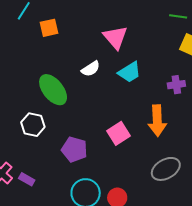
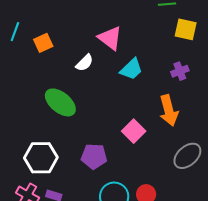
white semicircle: (91, 69) -> (84, 63), moved
white hexagon: (33, 125) -> (41, 158), moved, size x1.4

